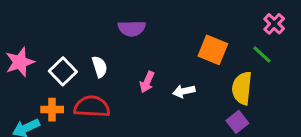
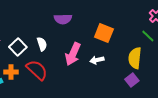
orange square: (213, 50) -> (104, 33), moved
pink arrow: (147, 82) -> (73, 54), size x1.6
red semicircle: (92, 107) -> (37, 70), turned 40

